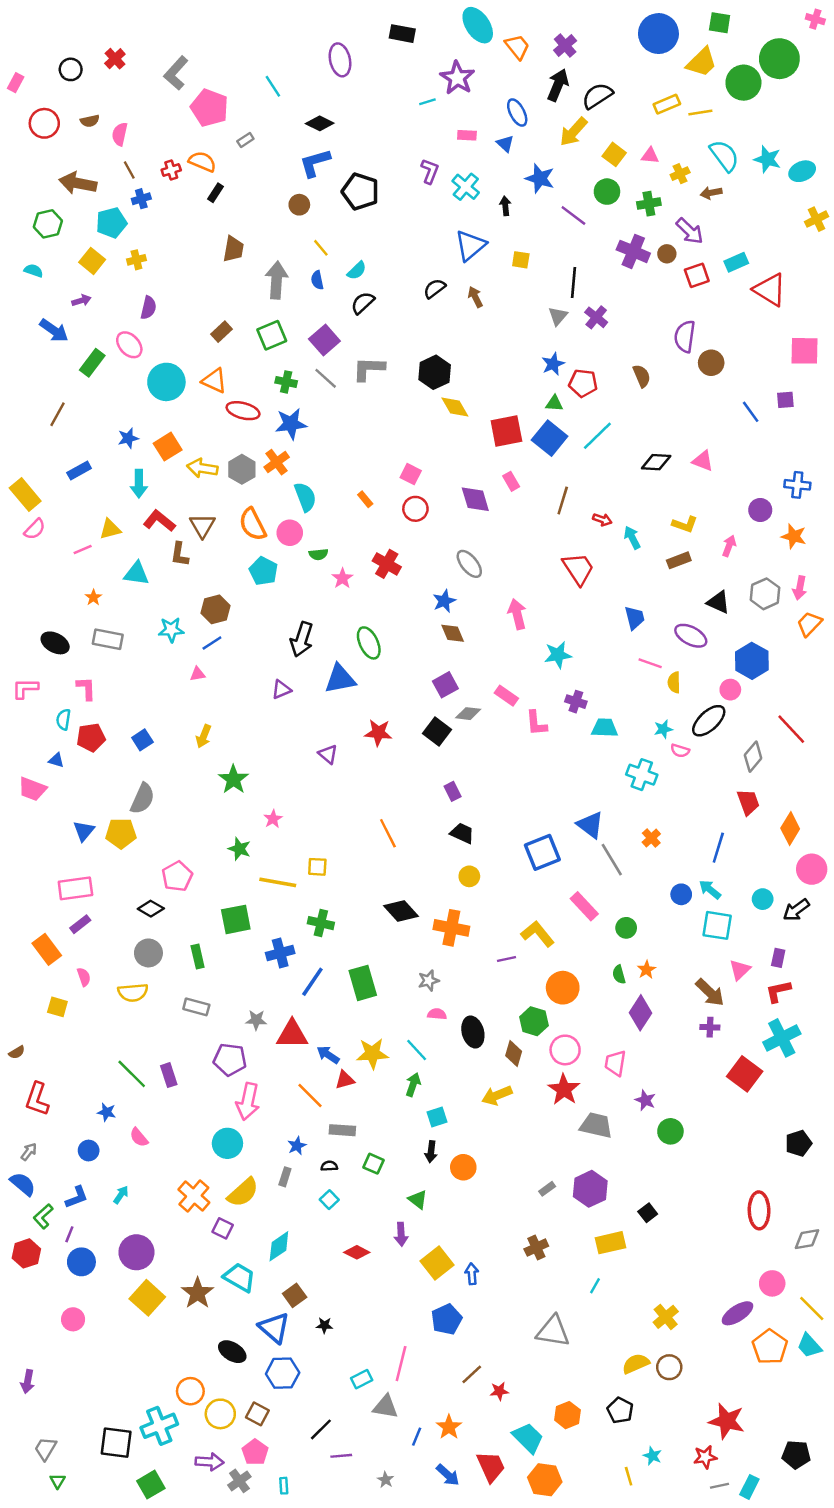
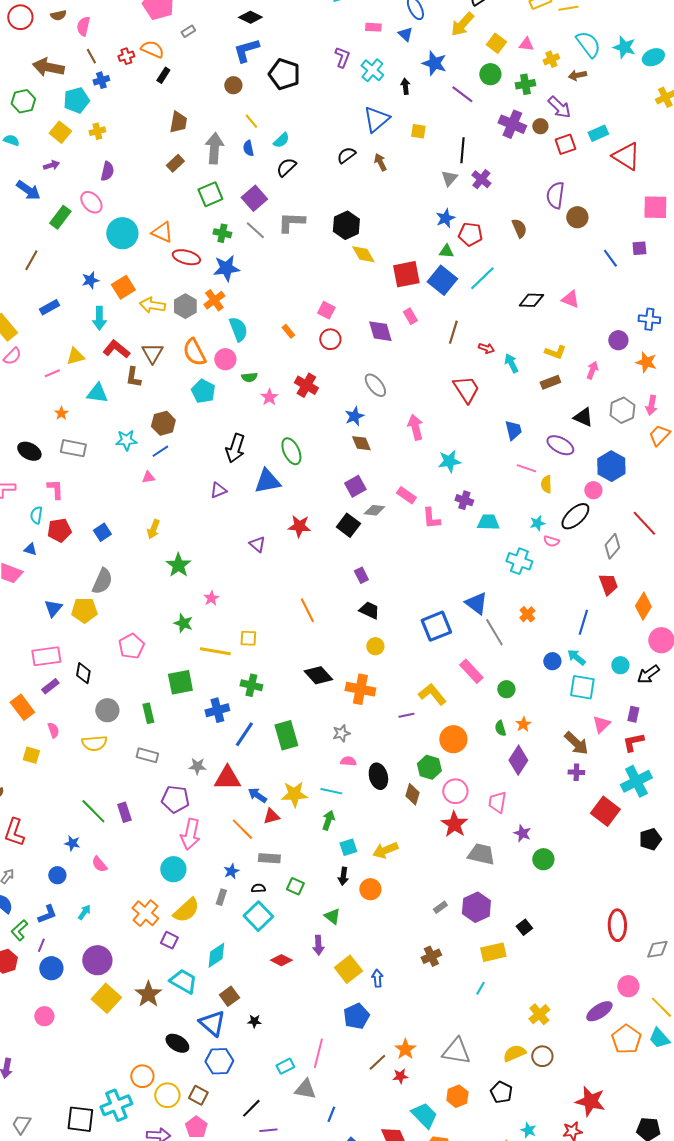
brown rectangle: (221, 332) -> (175, 163), moved
black diamond: (151, 909) -> (83, 673), moved, turned 70
cyan line: (417, 1050) -> (331, 791), turned -35
yellow arrow: (497, 1095) -> (385, 850), moved
black pentagon: (799, 1143) -> (650, 839), moved
cyan square: (329, 1200) -> (258, 916), size x1.8
gray triangle: (553, 1331) -> (456, 1051), moved
orange star: (449, 1427) -> (405, 1049), moved

